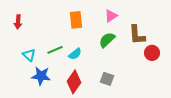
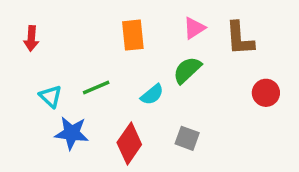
brown L-shape: (137, 35) -> (240, 39), moved
cyan semicircle: (75, 54) -> (152, 95), moved

